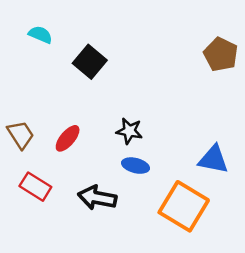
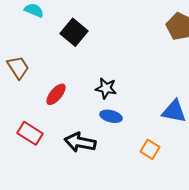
brown trapezoid: (21, 135) -> (18, 67), moved
orange square: (184, 206) -> (150, 149), size x0.5

